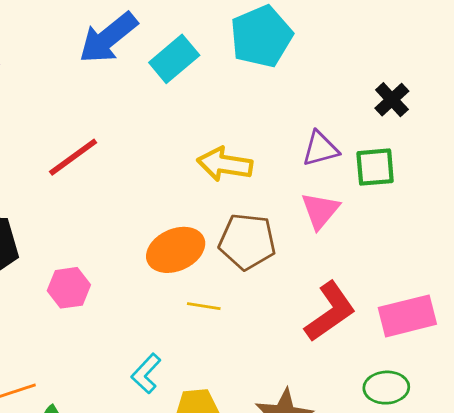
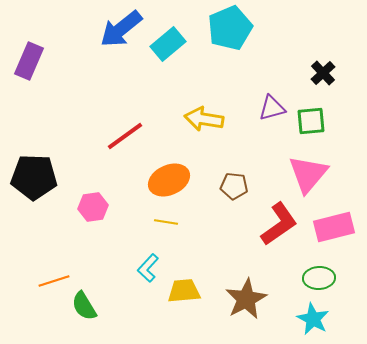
red line: (73, 157) -> (125, 136), moved
pink triangle: (320, 211) -> (308, 174), moved, size x1.4
brown pentagon: (247, 241) -> (234, 186), moved, size x0.7
yellow line: (204, 306) -> (166, 222), moved

